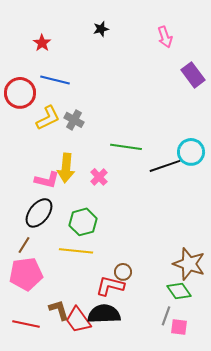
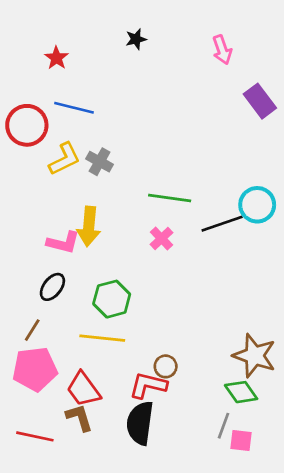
pink cross: (99, 177) -> (162, 238), moved
black ellipse: (39, 213) -> (52, 287), size x0.7
black semicircle: (104, 314) -> (140, 423), turned -80
red trapezoid: (78, 320) -> (83, 389), moved

